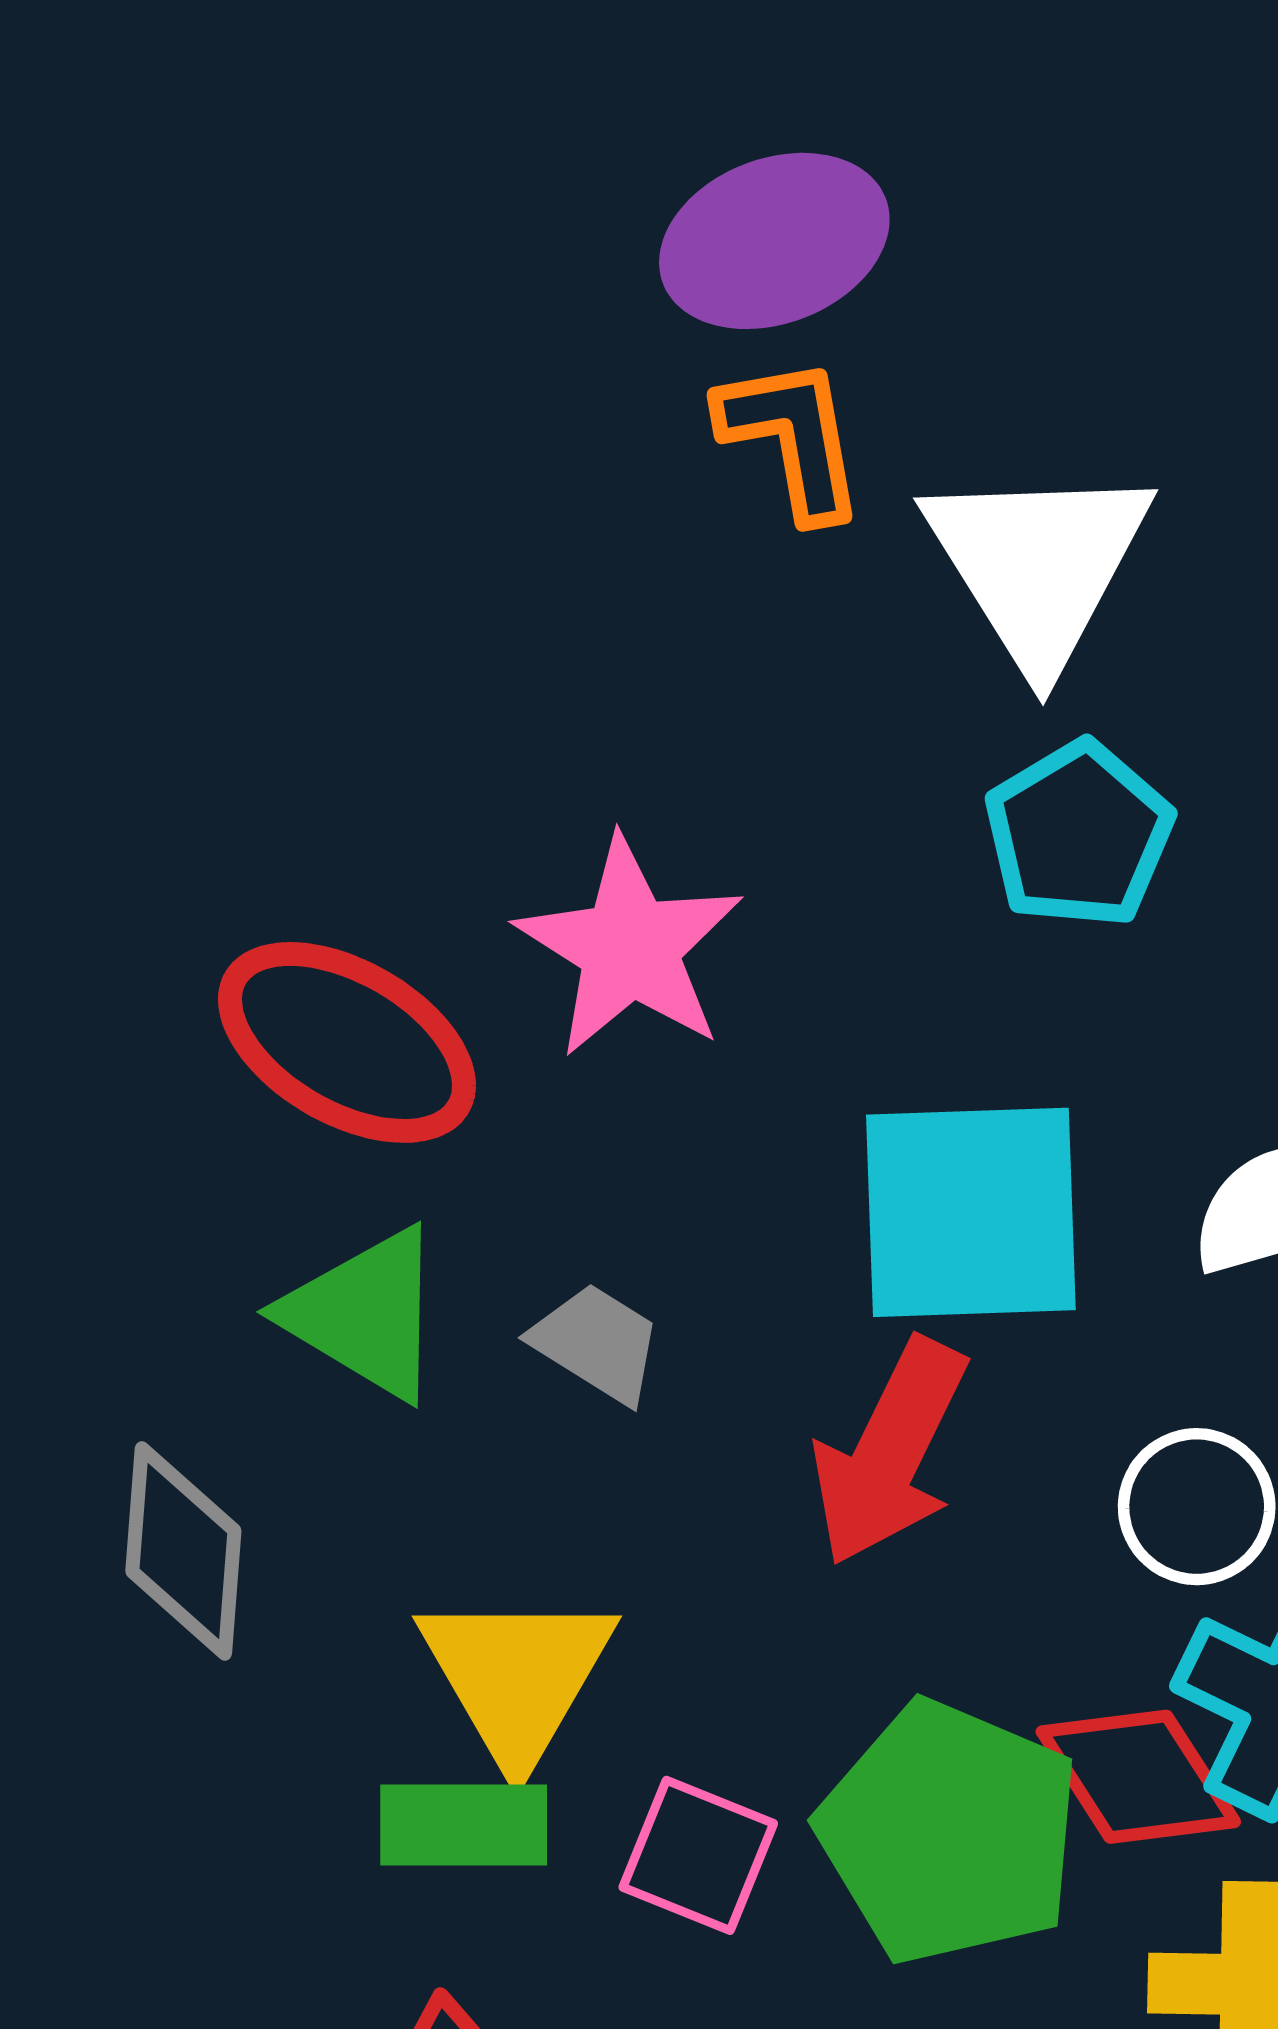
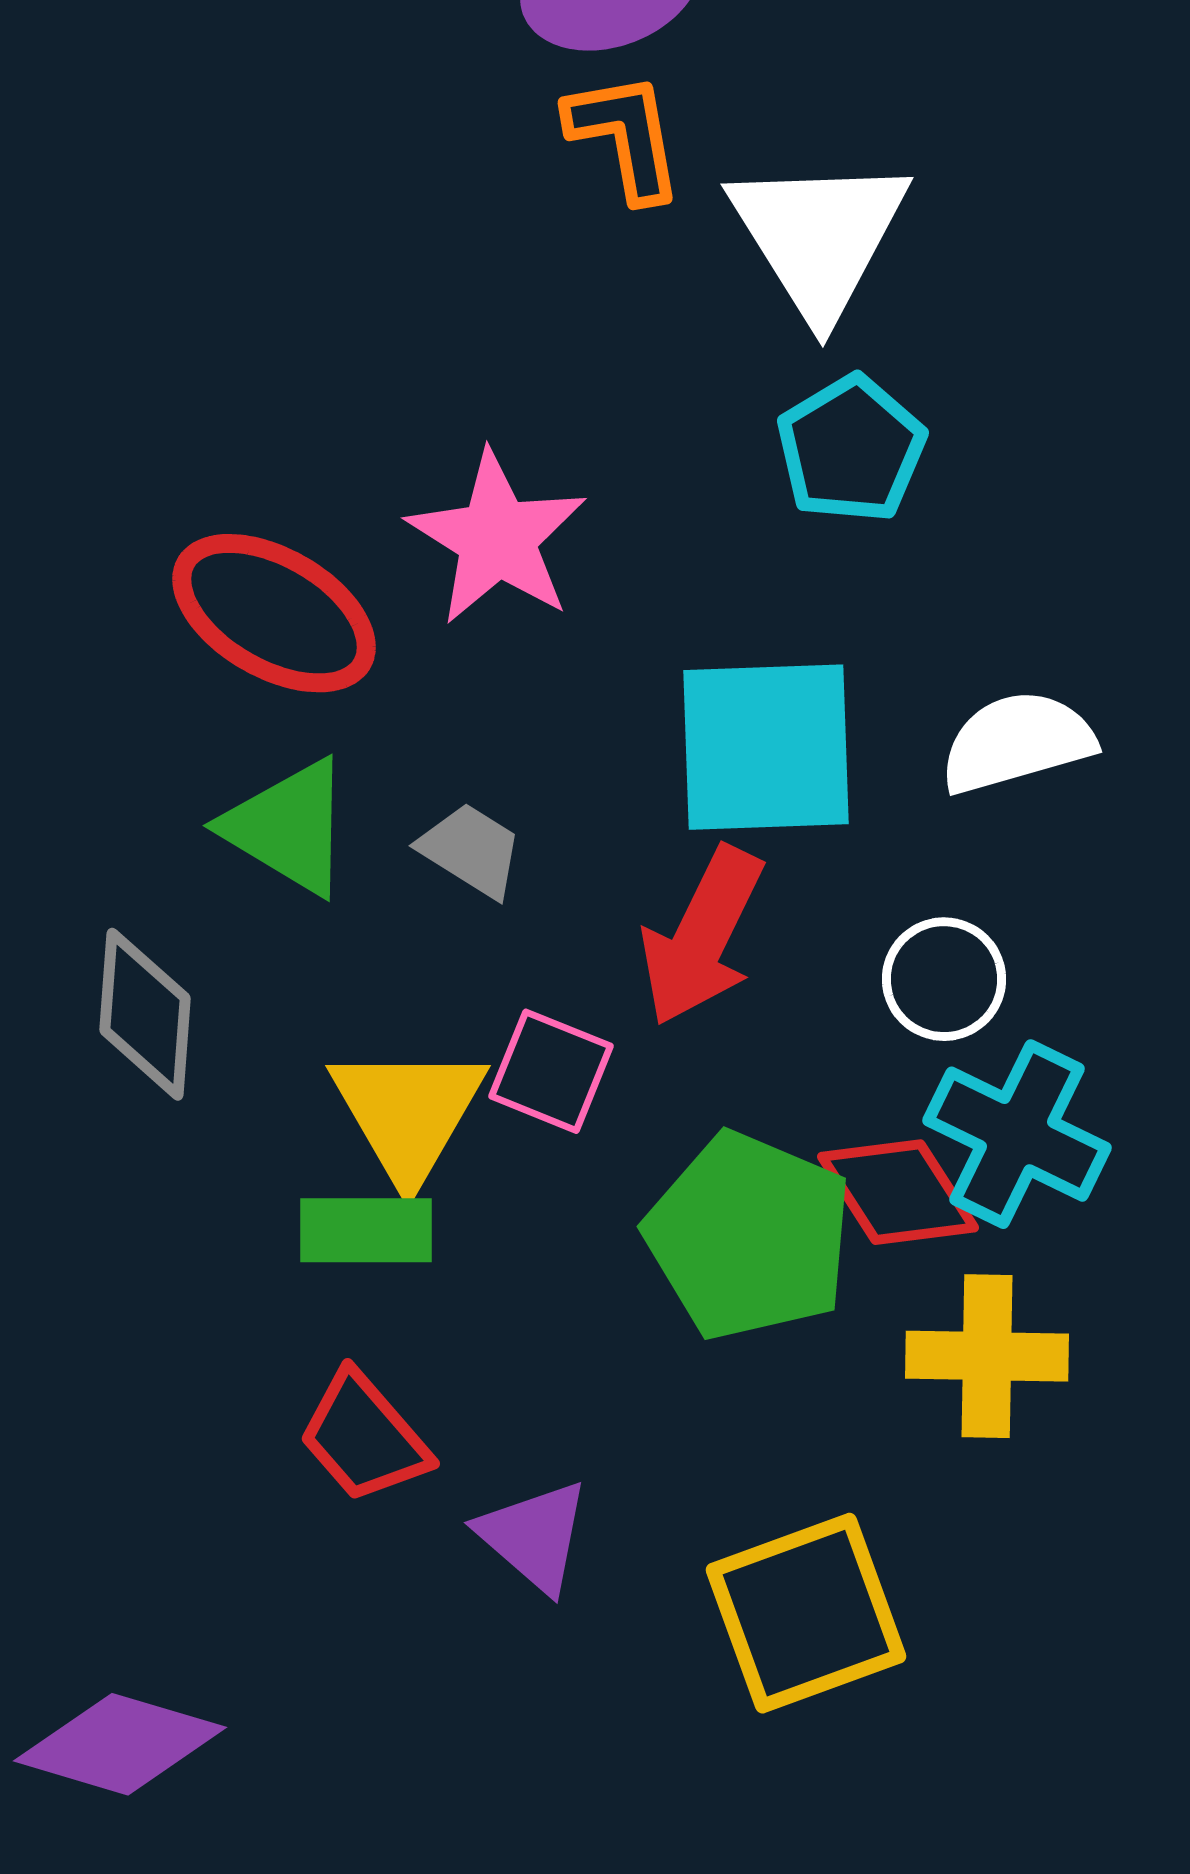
pink square: (698, 1855) -> (551, 1071), moved

